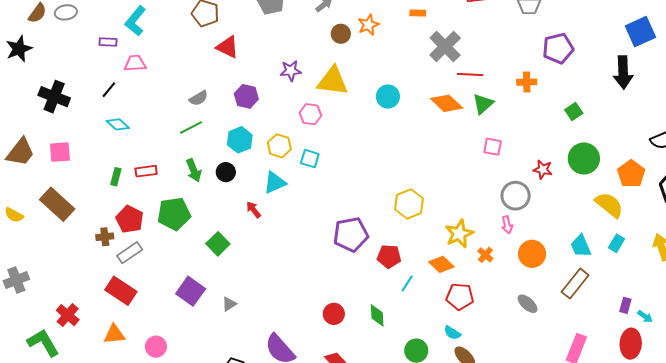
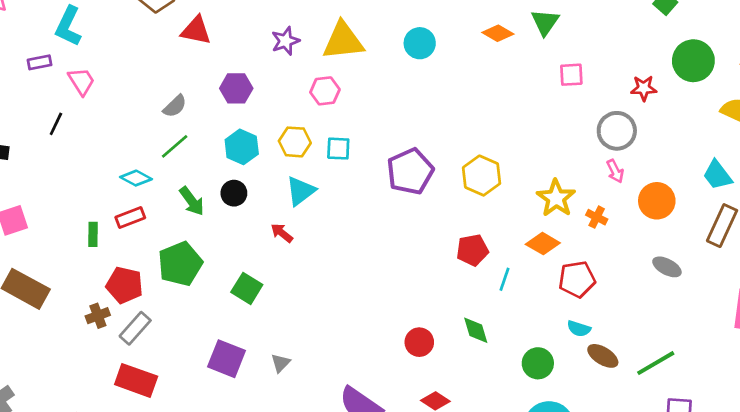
pink trapezoid: (135, 63) -> (81, 81), turned 75
orange diamond: (447, 103) -> (498, 33), size x0.7
cyan diamond: (118, 124) -> (136, 178), moved
purple pentagon: (351, 235) -> (410, 171), moved

